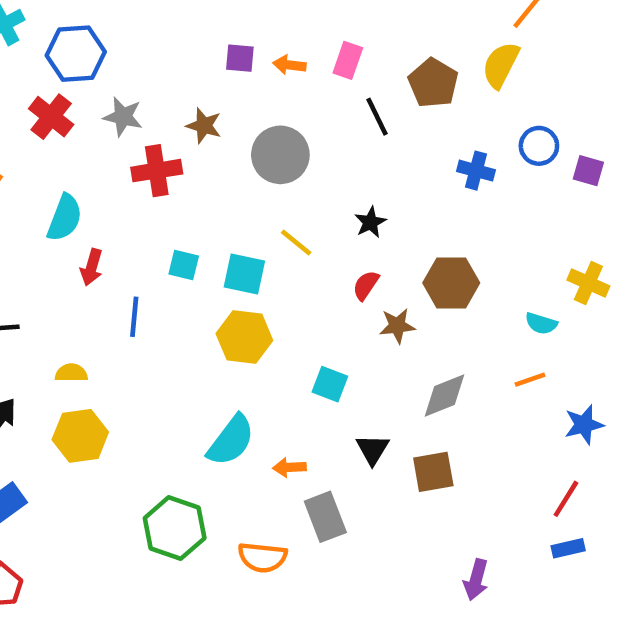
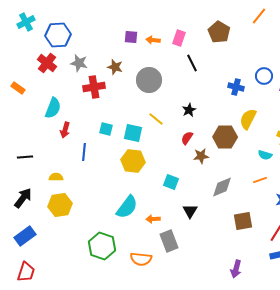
yellow semicircle: (501, 65) -> (248, 119), moved
brown pentagon: (433, 83) -> (219, 32), moved
brown square: (433, 472) -> (243, 221), moved

